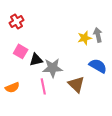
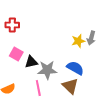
red cross: (16, 22) -> (12, 25), turned 32
gray arrow: (98, 35) -> (91, 38), turned -152
blue semicircle: (98, 66) -> (75, 68), moved

